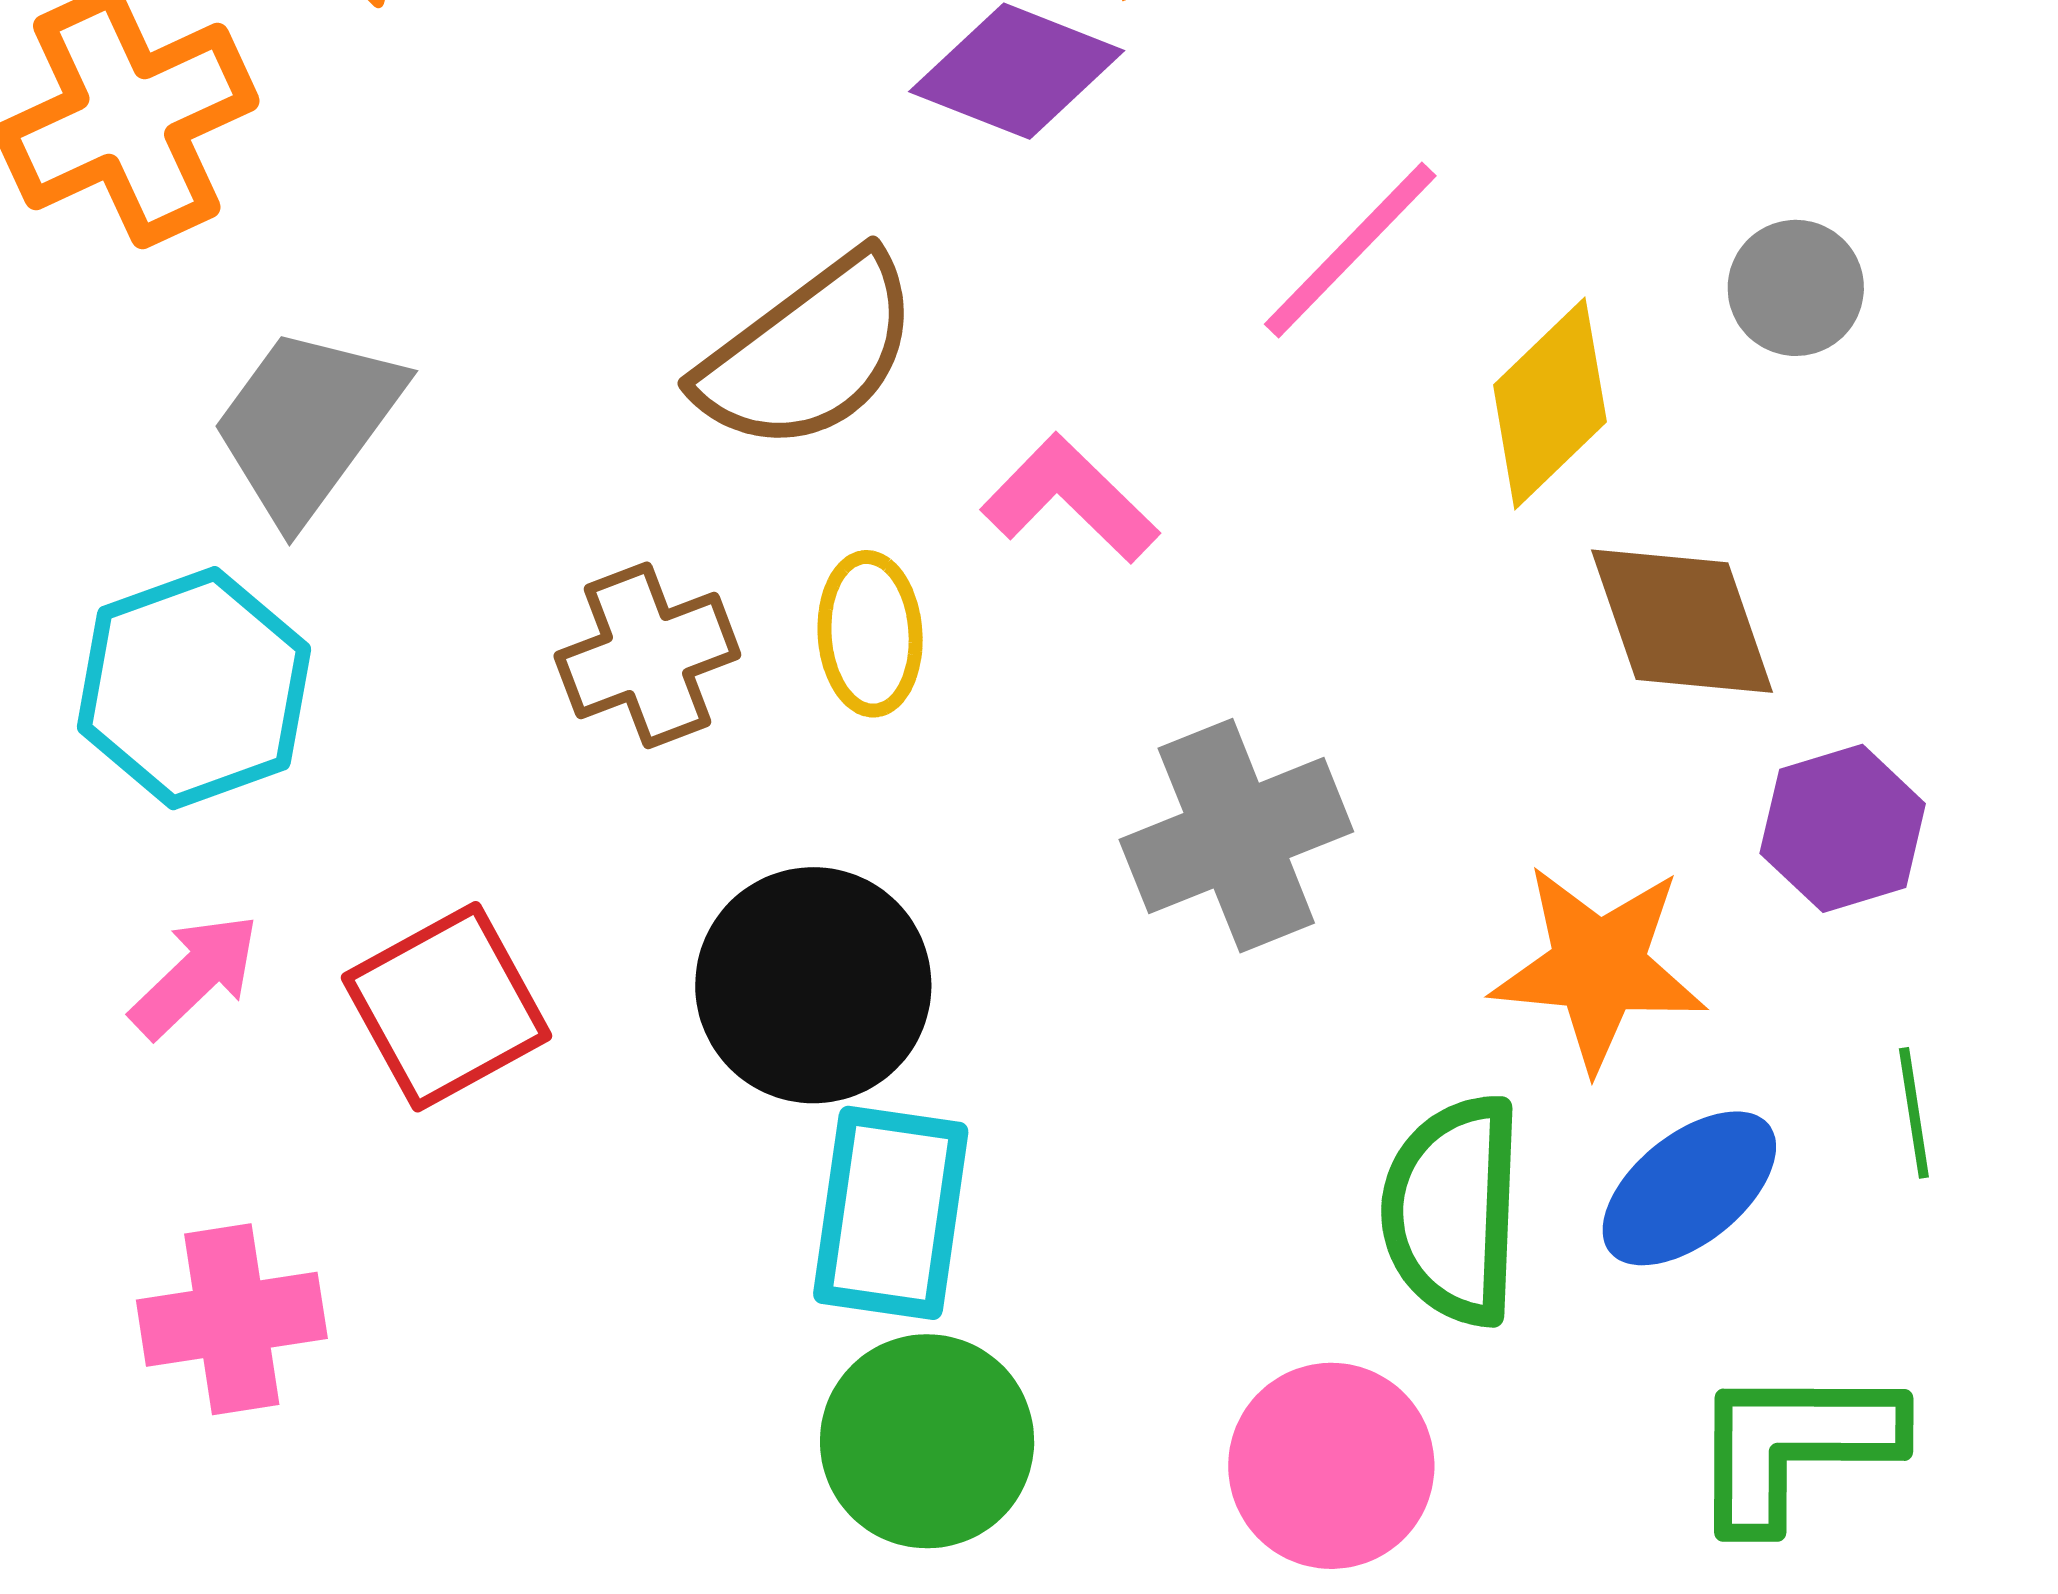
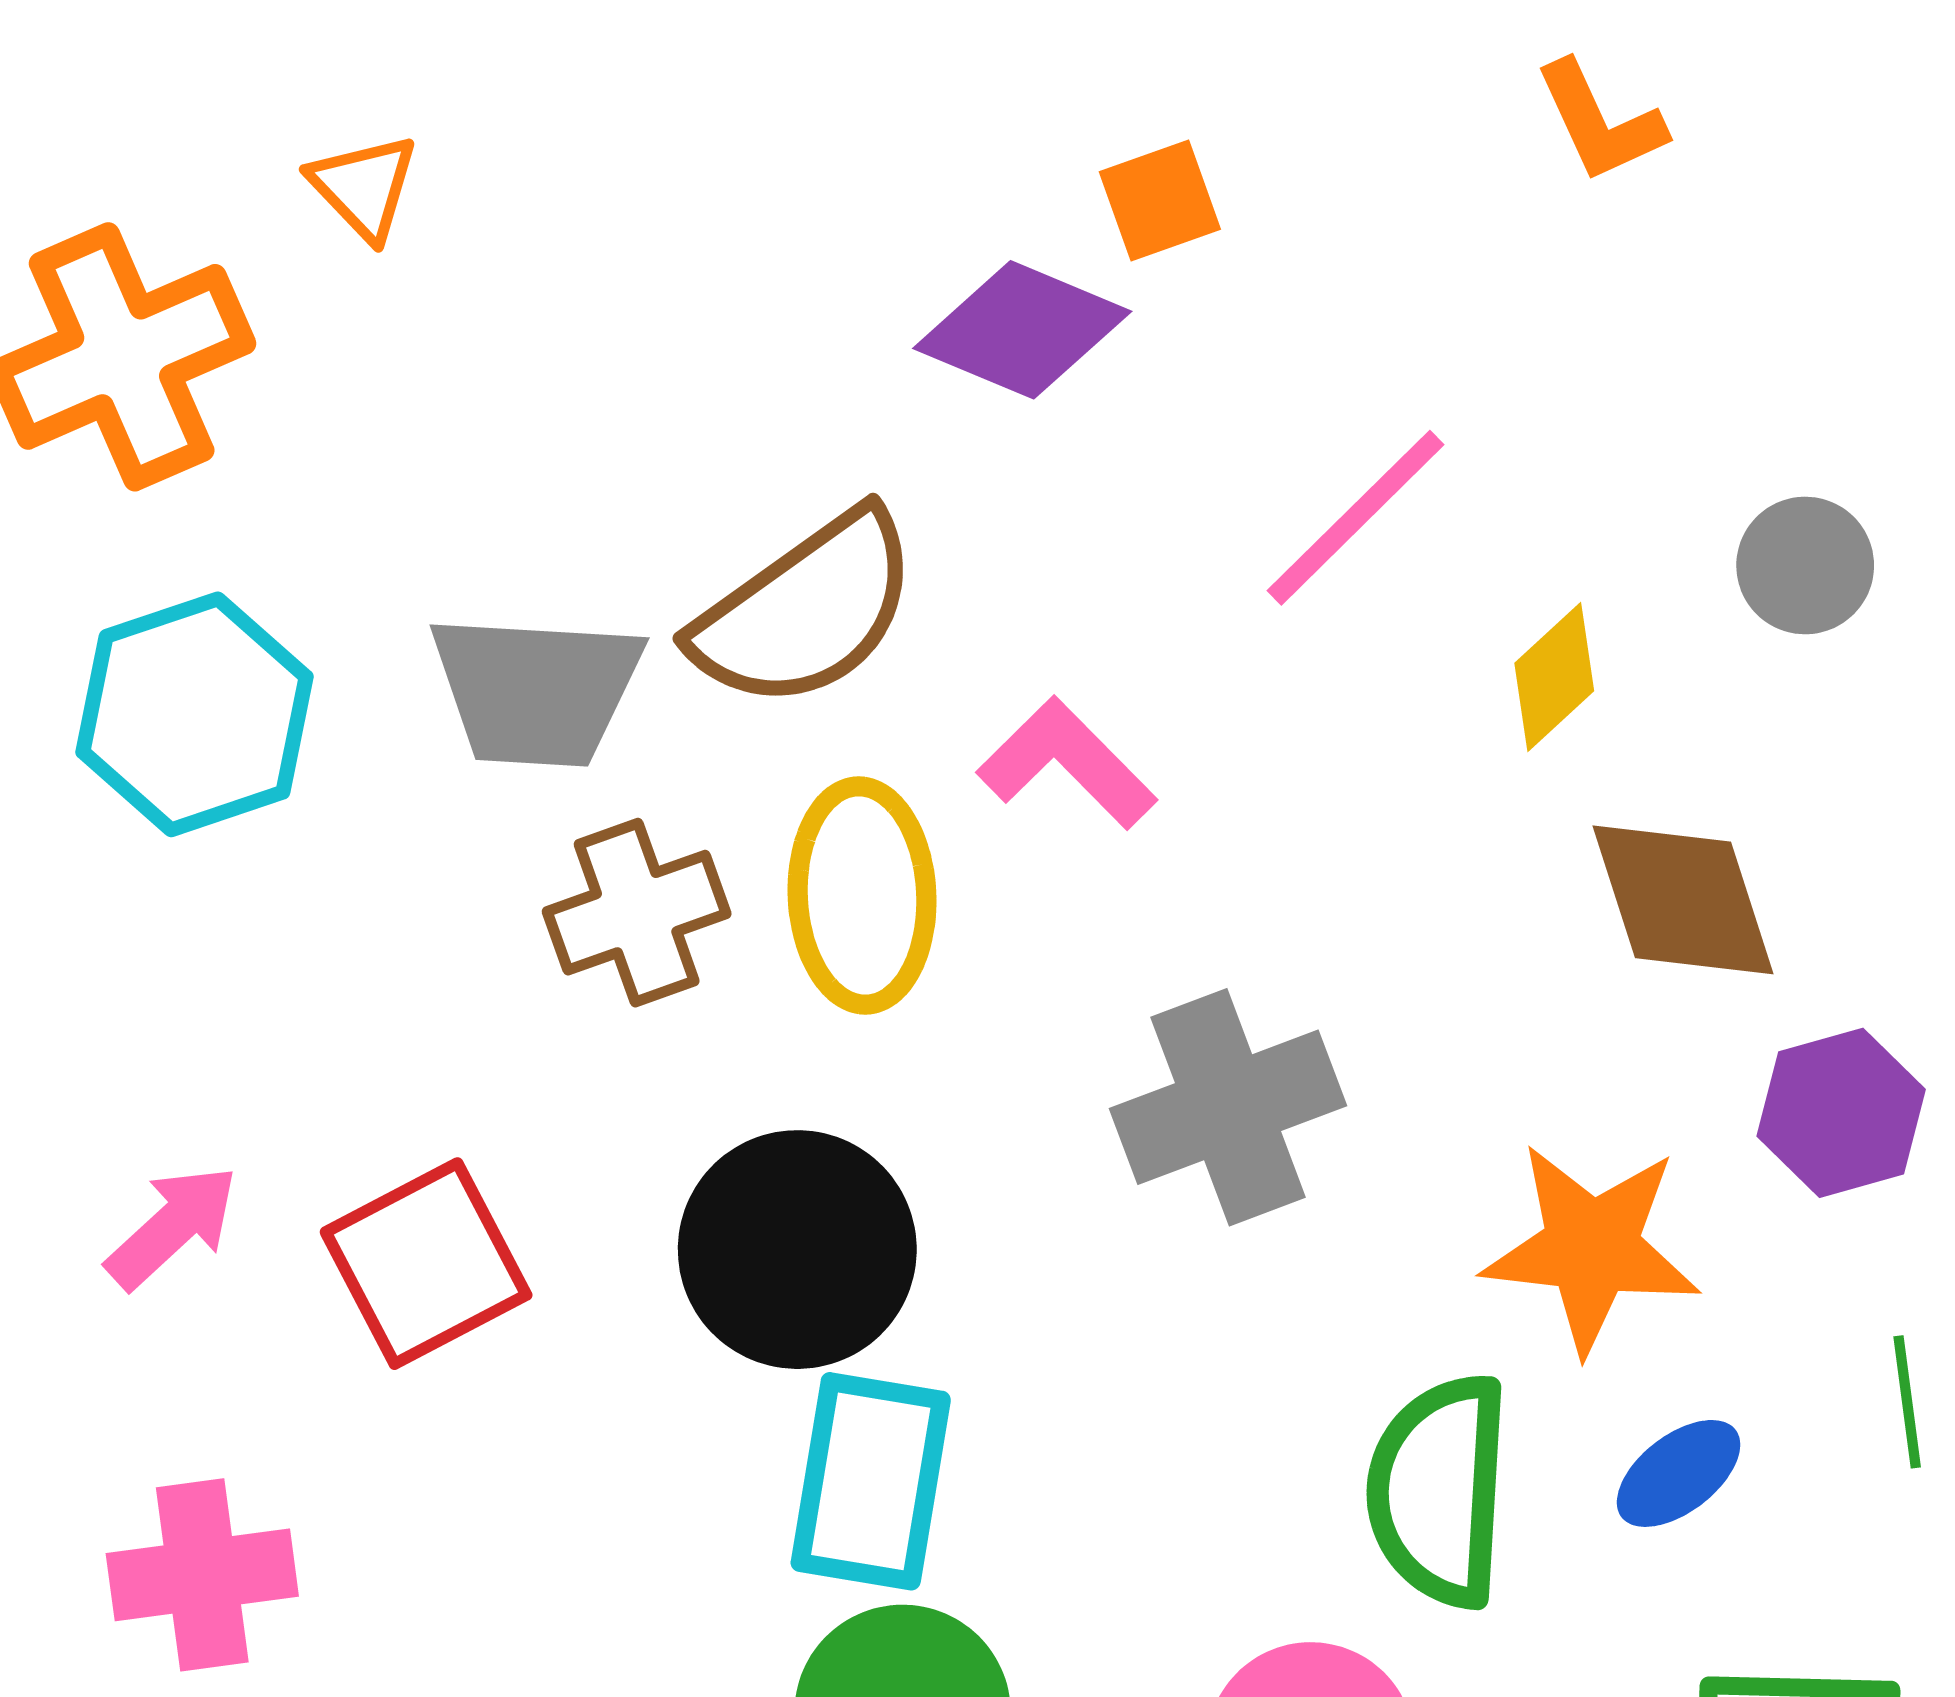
yellow diamond: (1550, 403) -> (1554, 677), size x0.7
gray trapezoid: (307, 424) -> (536, 690), moved, turned -124
yellow ellipse: (870, 634) -> (862, 896), size x1.4
cyan hexagon: (194, 688) -> (195, 714), moved
blue ellipse: (1689, 1188) -> (1679, 1473), size x0.7

